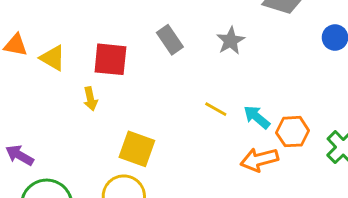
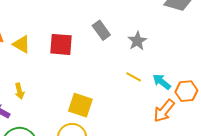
gray star: (231, 41) -> (137, 41), moved
yellow arrow: (90, 99) -> (19, 91), moved
orange arrow: (259, 160) -> (164, 111), turned -35

